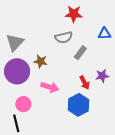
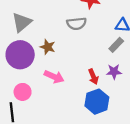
gray rectangle: (80, 53) -> (116, 45), moved
blue hexagon: (78, 105) -> (97, 102), moved

